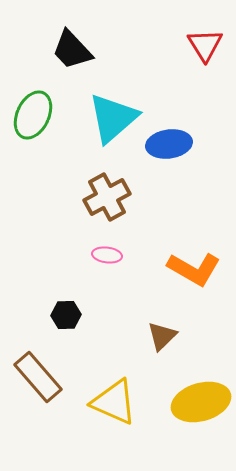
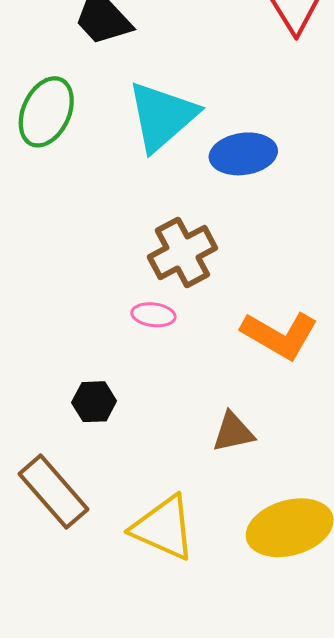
brown cross: (107, 197) -> (182, 252), moved
brown triangle: (162, 336) -> (233, 432), turned 32

